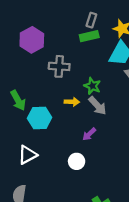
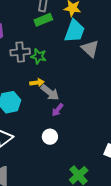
green star: (92, 86) -> (39, 56), moved
gray arrow: (97, 106) -> (50, 92), moved

